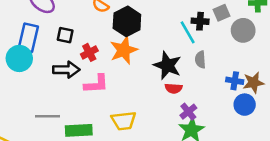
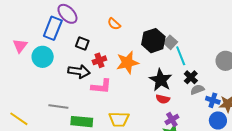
gray square: (221, 13) -> (170, 42), moved, turned -32
black hexagon: (127, 21) -> (153, 41), moved
black cross: (200, 21) -> (191, 77), moved, turned 32
blue rectangle: (28, 38) -> (53, 28), moved
gray semicircle: (200, 60) -> (197, 90), moved, turned 64

